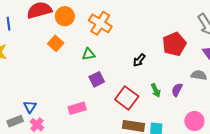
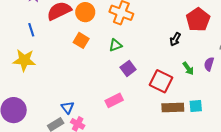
black arrow: (139, 60) -> (175, 39), moved

